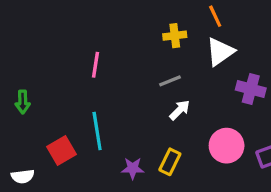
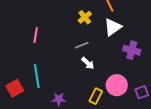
yellow cross: (175, 36) -> (85, 17), turned -32
white arrow: (180, 110) -> (88, 63), turned 88
yellow rectangle: (170, 162) -> (96, 96), moved

